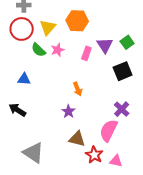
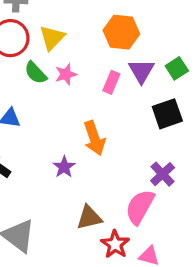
orange hexagon: (77, 21) -> (121, 32), moved
orange arrow: (78, 89) -> (94, 138), size x1.5
purple star: (68, 111) -> (64, 167), moved
brown triangle: (77, 139) -> (89, 218), turned -30

